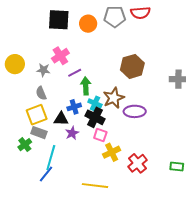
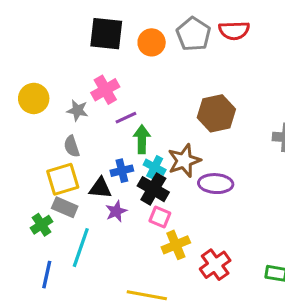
gray pentagon: (115, 17) -> (194, 34), turned 30
blue line: (46, 174) -> (47, 275), moved, turned -30

